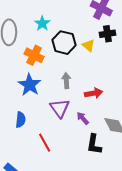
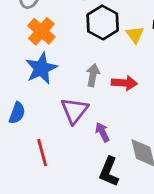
orange cross: (34, 55) -> (41, 31), moved
red arrow: (94, 93) -> (124, 83), moved

